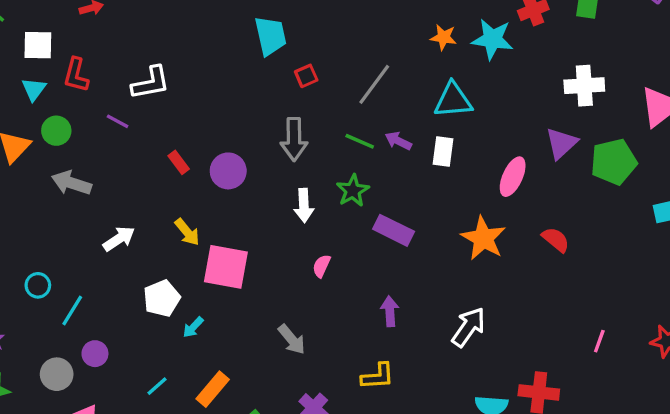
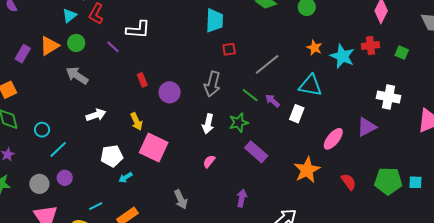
green pentagon: (614, 162) -> (388, 181), moved

